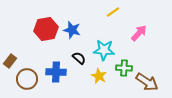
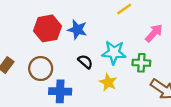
green cross: (124, 68) -> (141, 63), moved
blue cross: (56, 72) -> (60, 91), moved
brown circle: (27, 79) -> (41, 69), moved

